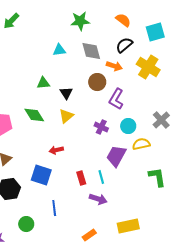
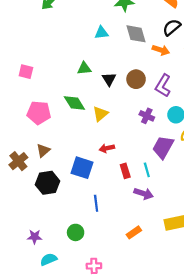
brown circle: (97, 82) -> (136, 79), moved
yellow triangle: (66, 116) -> (100, 114), moved
red arrow: (56, 150) -> (107, 148), moved
green circle: (26, 224) -> (76, 232), moved

